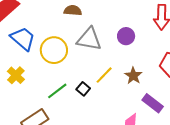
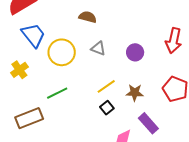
gray triangle: (89, 39) -> (98, 48), size x0.6
brown star: (133, 76) -> (135, 93), turned 30
black square: (83, 89) -> (107, 108), moved

